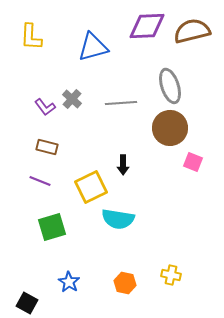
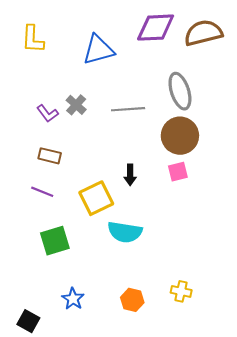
pink square: (193, 162) -> (178, 172), moved, turned -36

